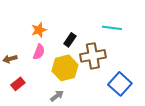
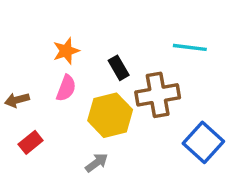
black rectangle: (70, 40) -> (119, 68), turned -64

